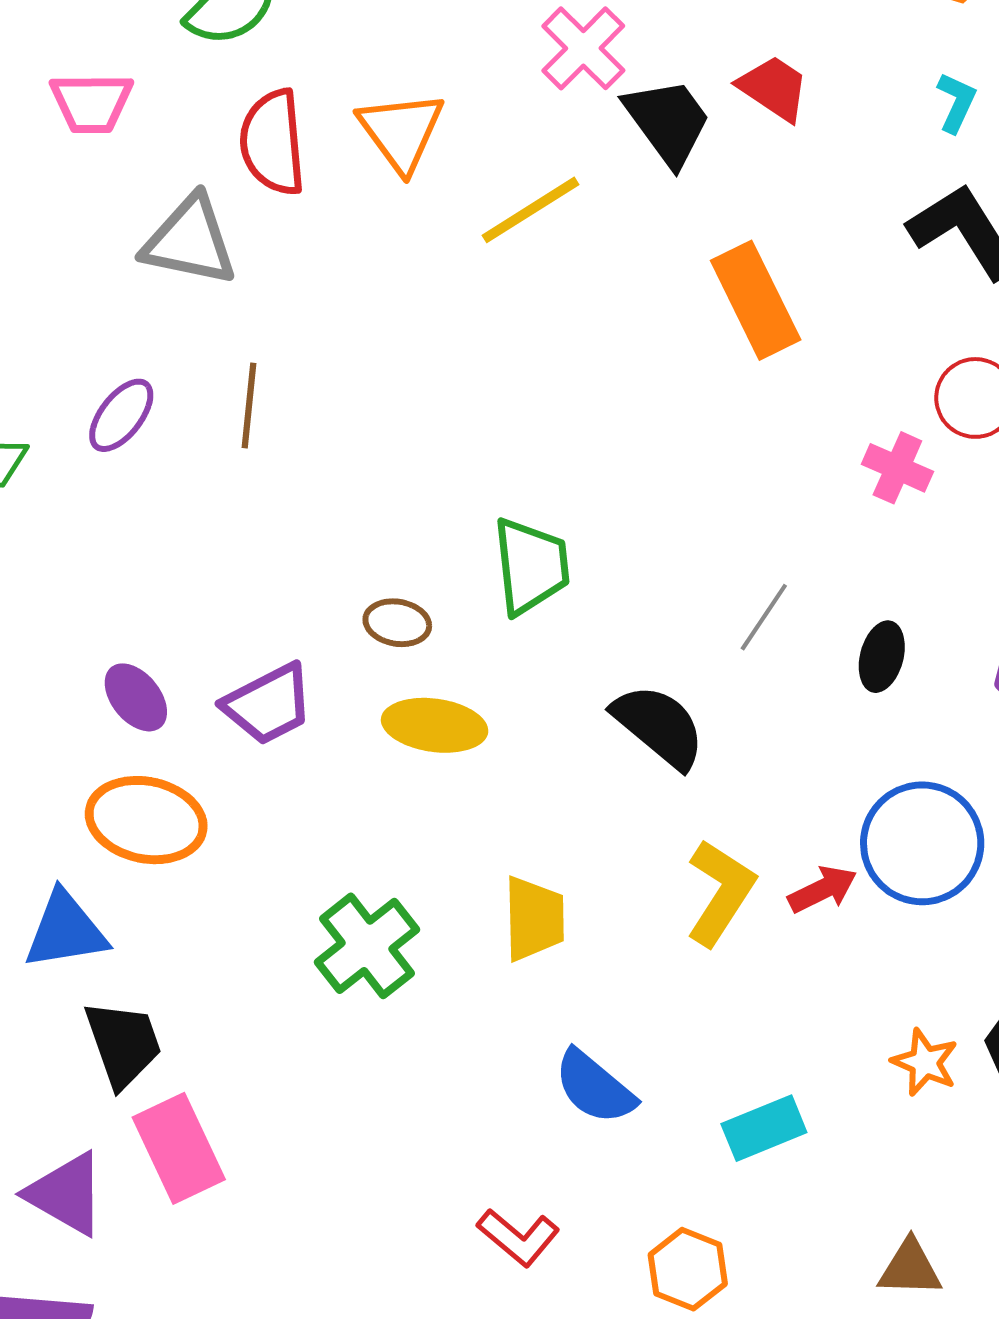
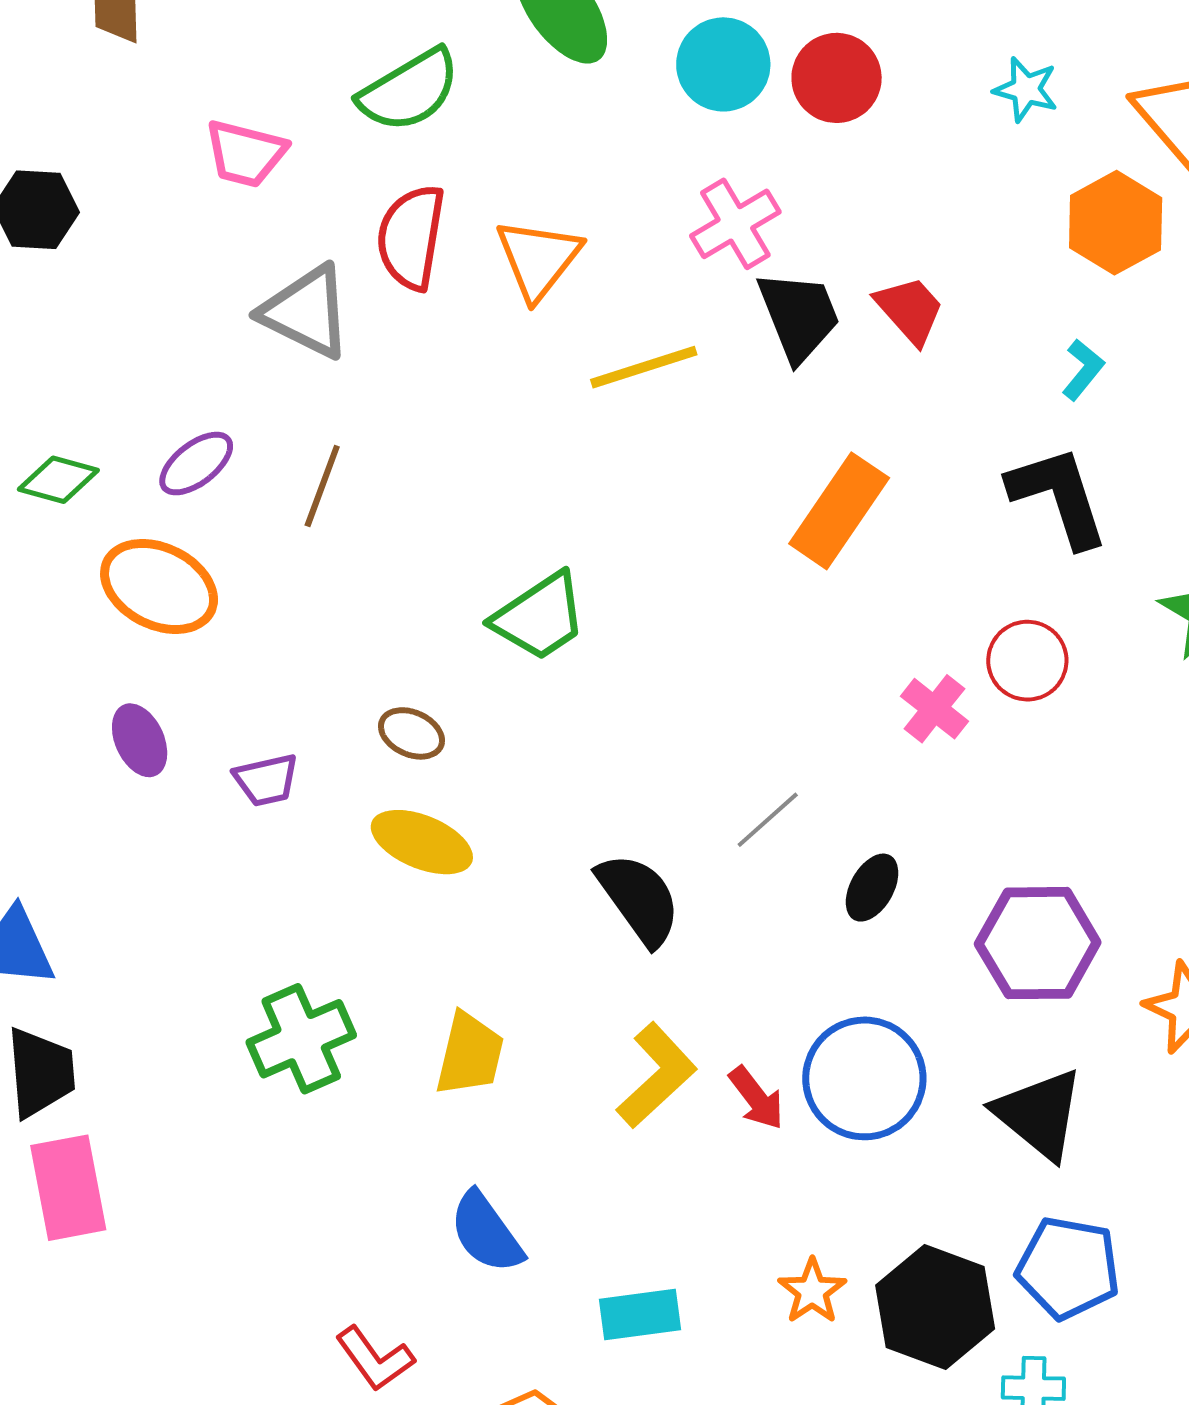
orange rectangle: (756, 300) -> (839, 511), turned 46
green trapezoid: (531, 566) -> (540, 617), moved, turned 48
purple trapezoid: (268, 704) -> (266, 780), size x0.7
orange ellipse: (146, 820) -> (159, 586), moved
red arrow: (823, 889) -> (756, 1098), turned 64

